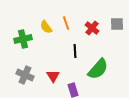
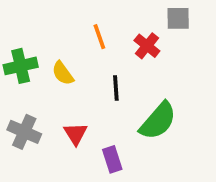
gray square: (117, 24) -> (178, 18), moved
yellow semicircle: (46, 27) -> (63, 73), moved

